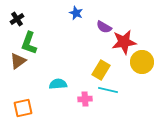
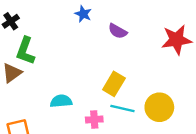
red star: (124, 42) -> (177, 40), moved
yellow circle: (142, 62) -> (159, 107), moved

